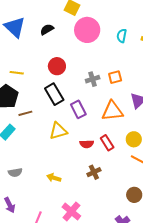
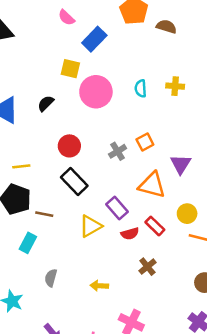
purple rectangle: (78, 109) -> (117, 208), moved
orange triangle: (112, 111) -> (152, 185), turned 35
brown line: (25, 113) -> (44, 214), turned 40
gray semicircle: (15, 172) -> (51, 278), moved, turned 128

